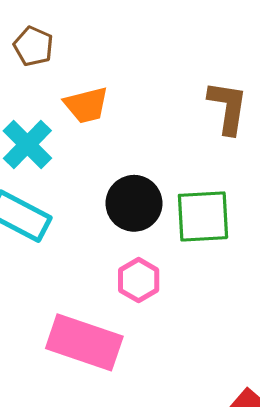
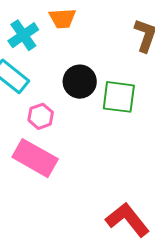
pink hexagon: (139, 280) -> (41, 116), moved

